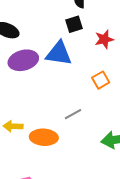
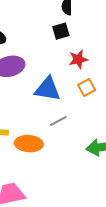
red star: (104, 39) -> (78, 59), moved
blue triangle: (59, 53) -> (48, 89), moved

